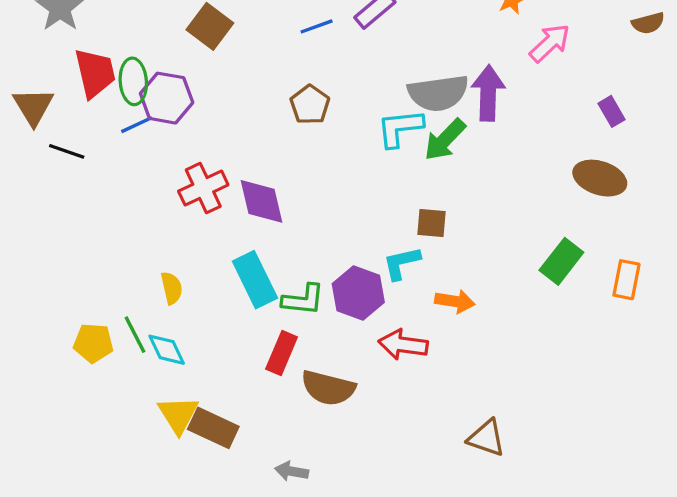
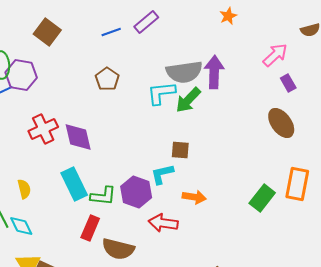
pink arrow: (550, 43) -> (275, 55), moved
brown ellipse: (600, 178) -> (281, 123), turned 36
green rectangle: (561, 261) -> (262, 198), moved
orange rectangle: (626, 280) -> (297, 184), size x1.4

